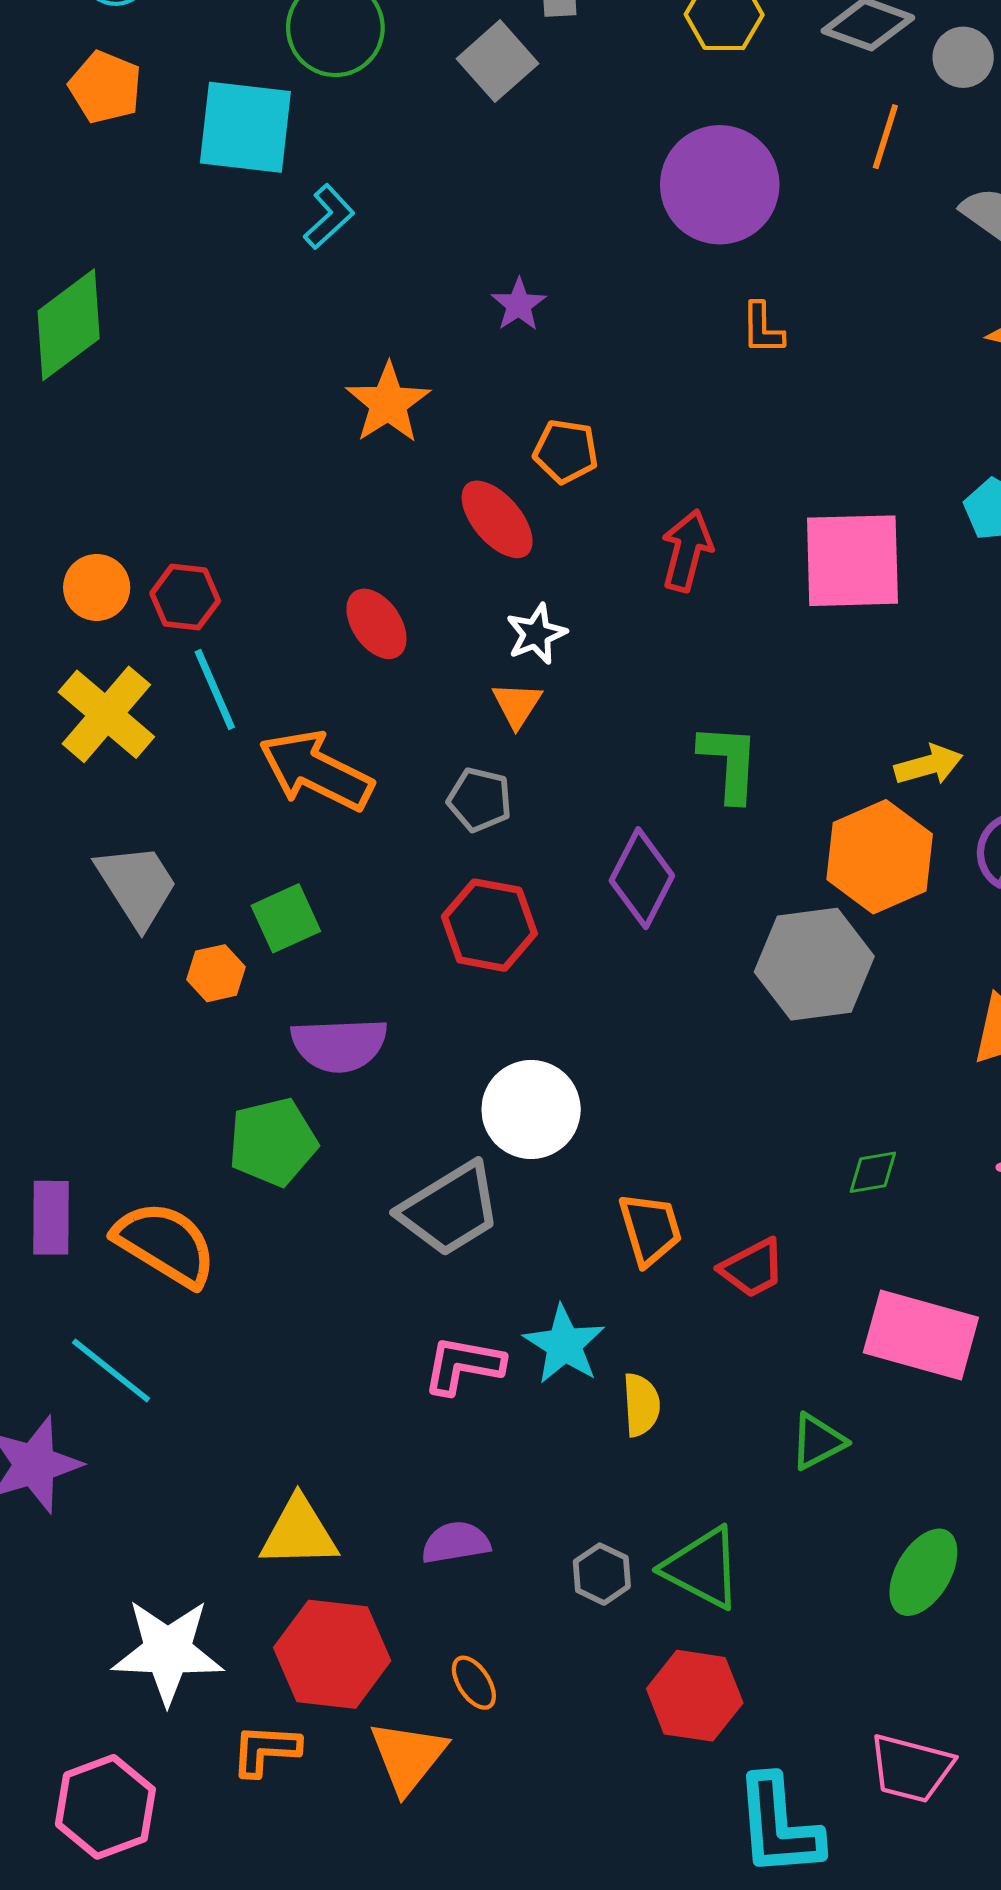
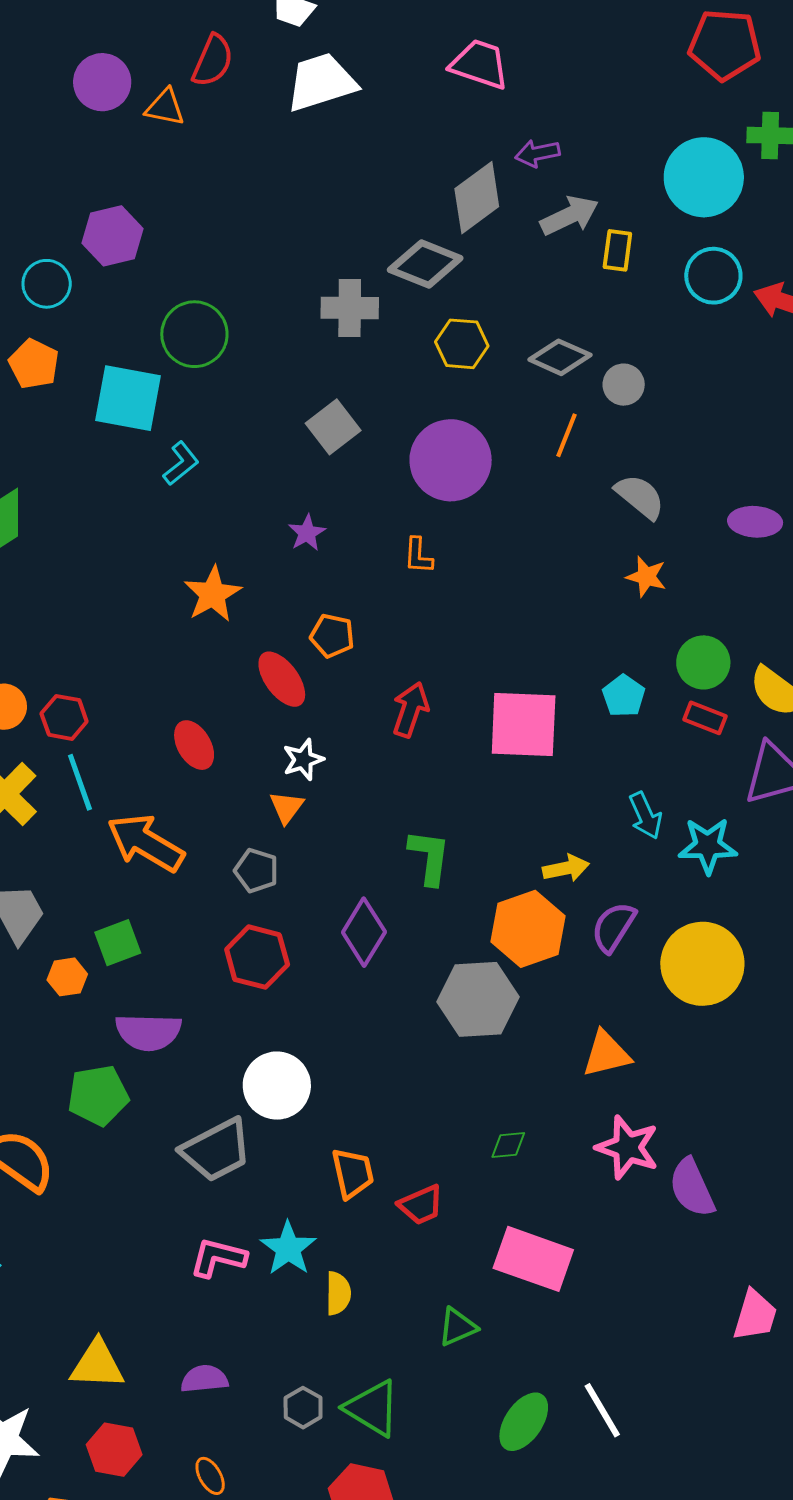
gray square: (497, 61) -> (333, 427), moved
orange L-shape: (762, 328) -> (418, 556), moved
red hexagon: (332, 1654) -> (114, 1450), size x0.7

